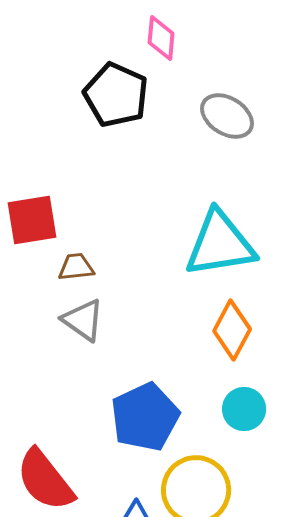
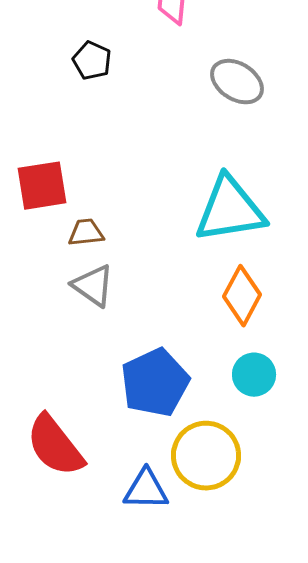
black pentagon: (116, 95) -> (92, 61), moved, size x0.6

